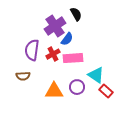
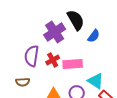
black semicircle: (76, 14) -> (76, 20), size x1.5
blue semicircle: (67, 39) -> (94, 36), moved

